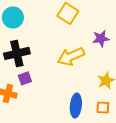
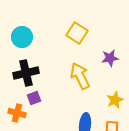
yellow arrow: (71, 56) -> (80, 76), turned 88

